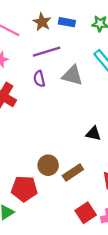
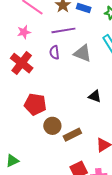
black triangle: (93, 134) -> (95, 96), moved
red pentagon: (24, 189) -> (35, 104), moved

